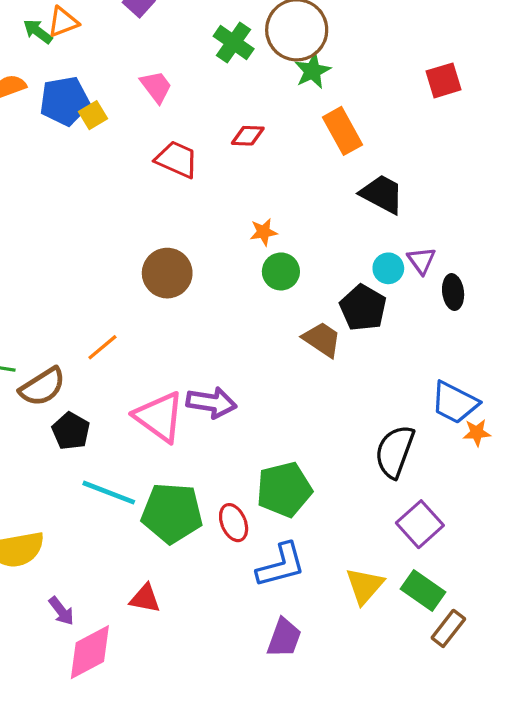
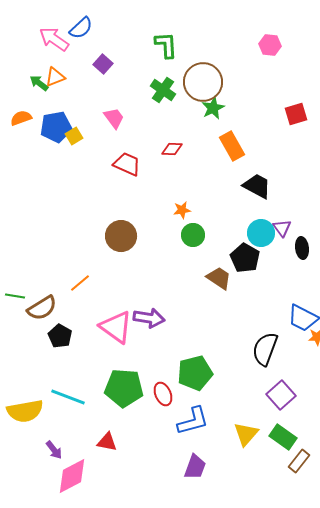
cyan circle: (388, 268) -> (261, 233), size x1.4
cyan line: (109, 493) -> (68, 397), moved

